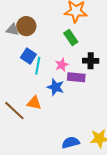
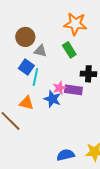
gray triangle: (12, 30) -> (40, 51), moved
pink star: (62, 65) -> (59, 88), moved
orange triangle: (34, 103) -> (26, 103), moved

